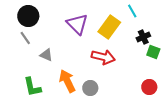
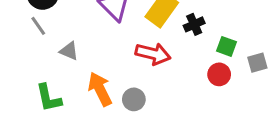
black cross: (143, 37) -> (194, 24), moved
red circle: (149, 87) -> (219, 74), moved

